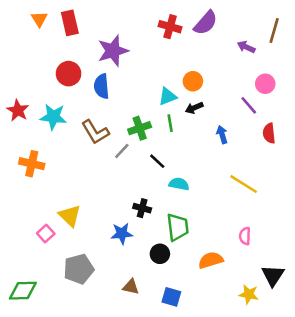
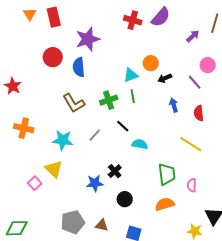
purple arrow: (246, 47) -> (193, 36), turned 112
black arrow: (194, 108) -> (165, 78), moved
cyan star: (53, 117) -> (63, 140), moved
red semicircle: (269, 133) -> (199, 113), moved
gray line: (122, 151) -> (95, 135), moved
black cross: (142, 208) -> (115, 171), moved, turned 32
green trapezoid: (178, 227) -> (167, 174), moved
gray pentagon: (79, 269) -> (73, 222), moved

